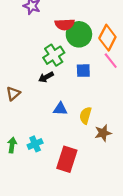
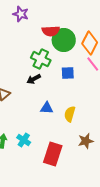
green cross: (54, 55) -> (41, 59), turned -30
brown star: (103, 133) -> (86, 141), moved
cyan cross: (35, 144) -> (24, 140), turned -32

